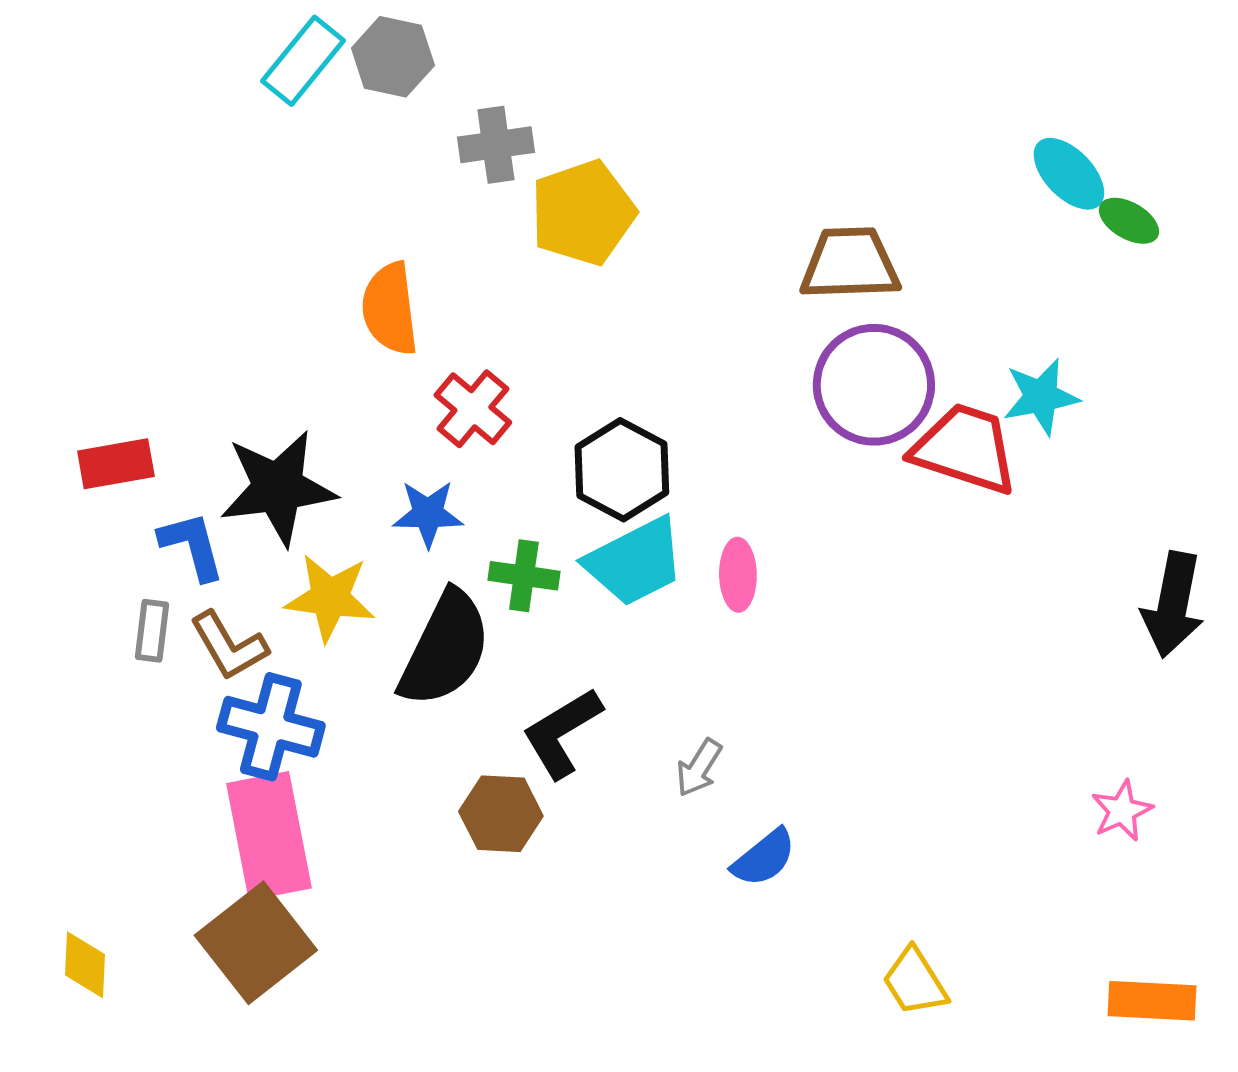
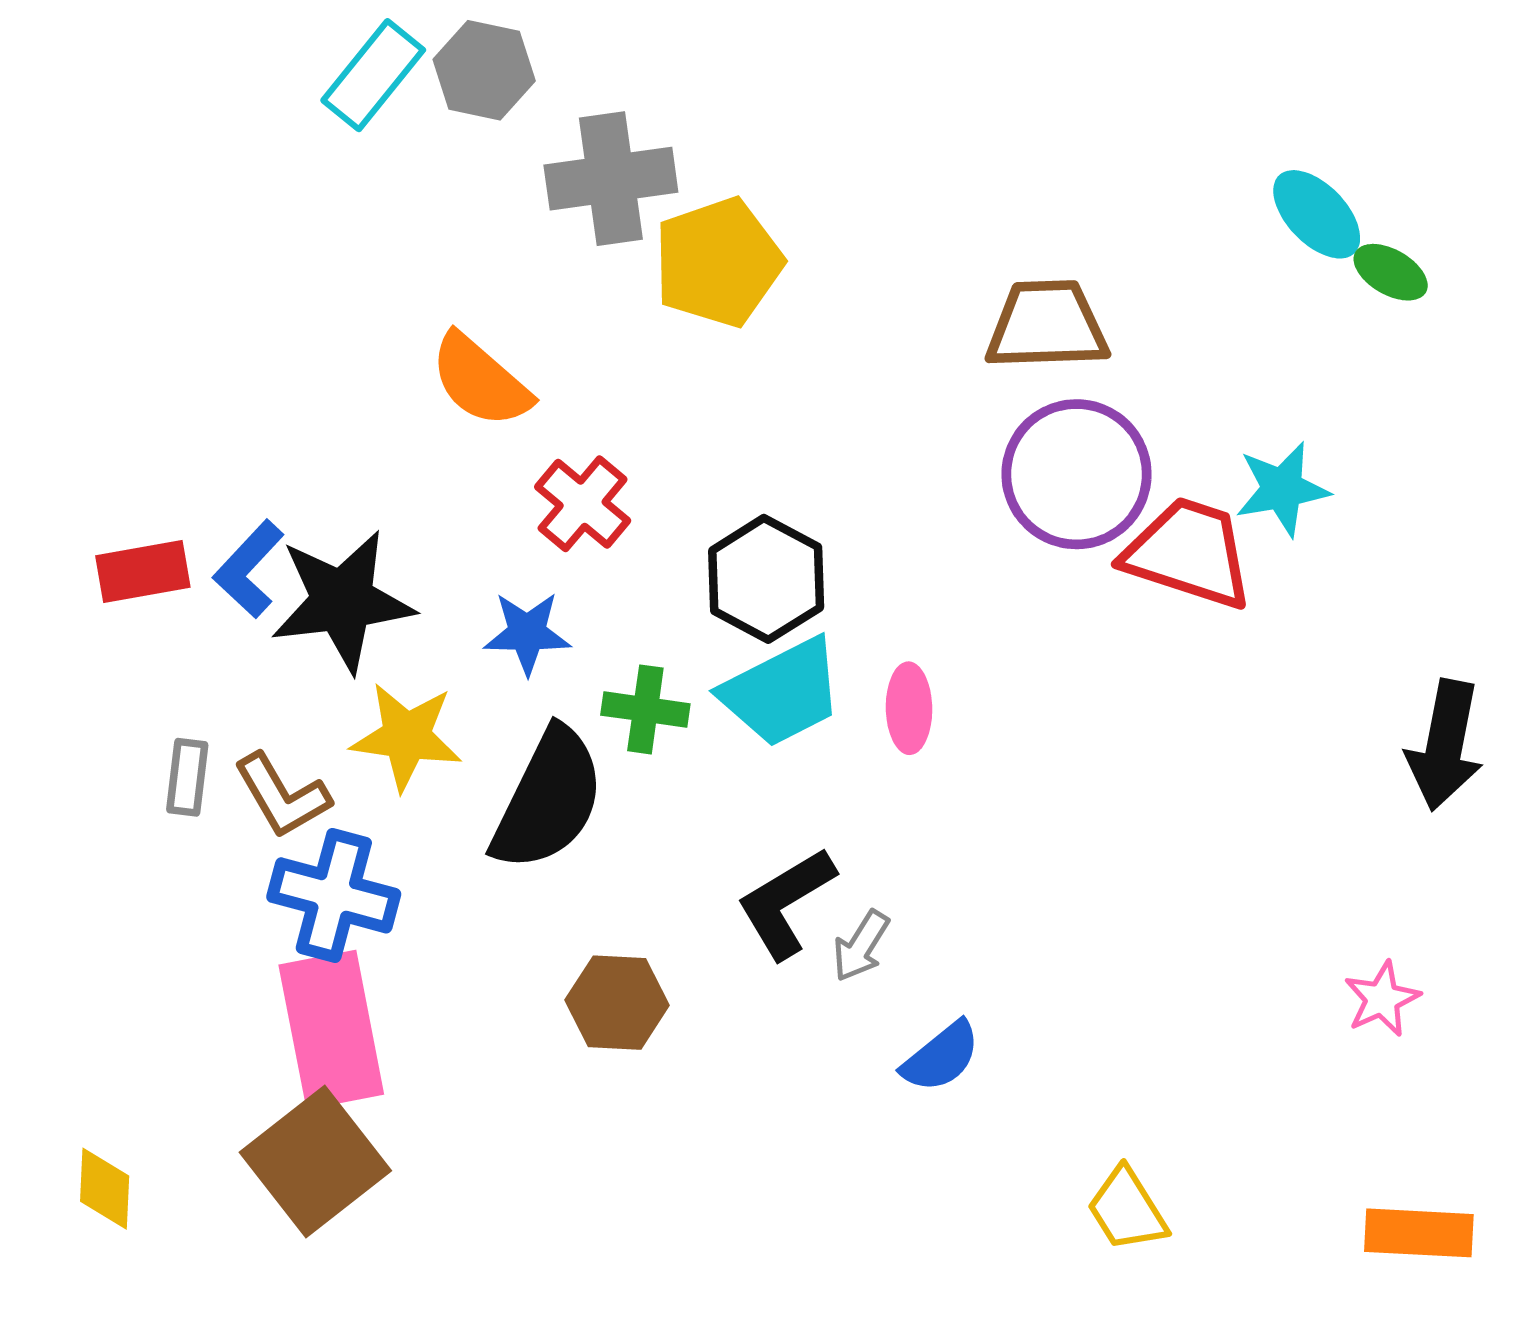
gray cross: (496, 145) -> (611, 179), size x1.4
orange semicircle: (390, 309) -> (480, 381), turned -42
blue L-shape: (192, 546) -> (249, 569), moved, turned -122
black L-shape: (562, 733) -> (786, 903), moved

